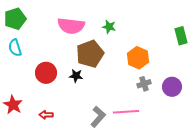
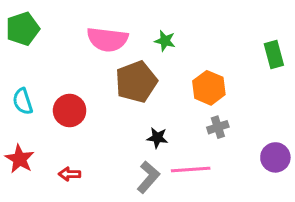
cyan semicircle: (15, 48) -> (23, 101), moved
black star: (76, 76) -> (157, 138), moved
purple circle: (172, 87) -> (275, 157), moved

